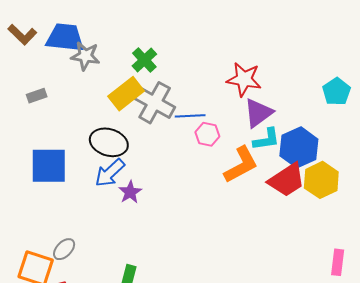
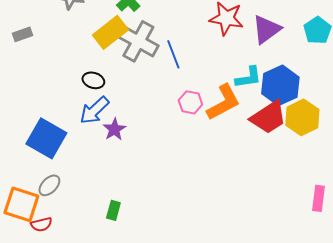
purple triangle: (258, 113) -> (266, 29), moved
blue line: (190, 116) -> (173, 54), turned 72
pink hexagon: (207, 134) -> (190, 102), moved
black ellipse: (109, 142) -> (93, 80), size x0.6
blue square: (49, 166) -> (46, 138), moved, turned 30

